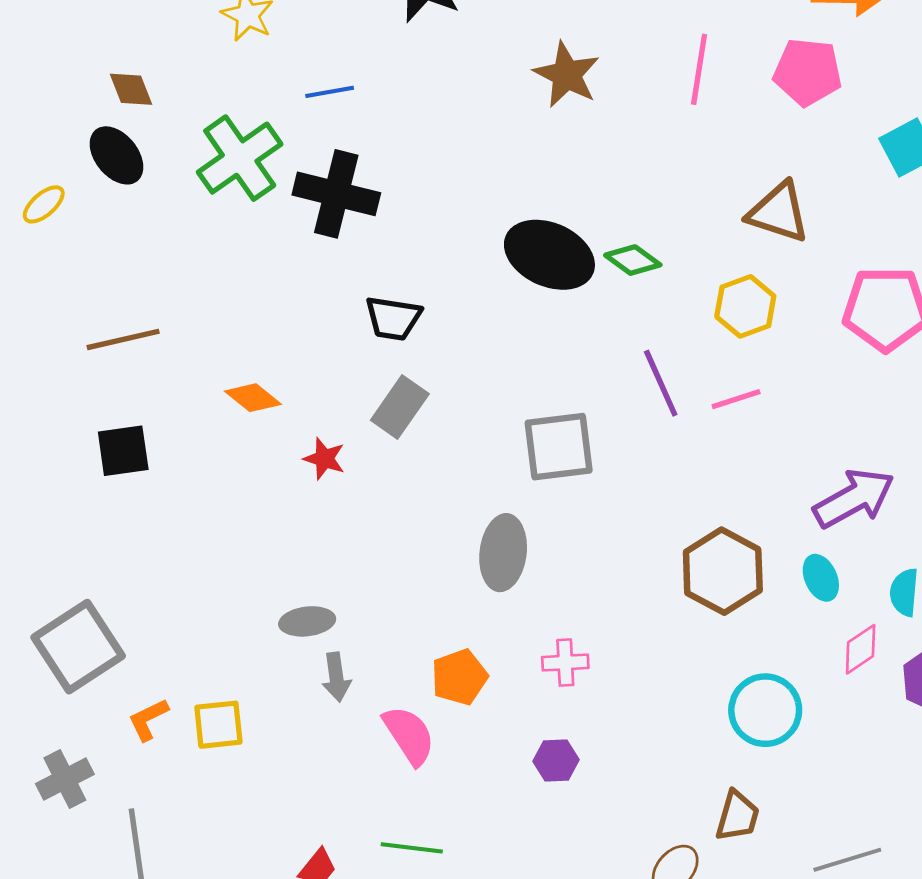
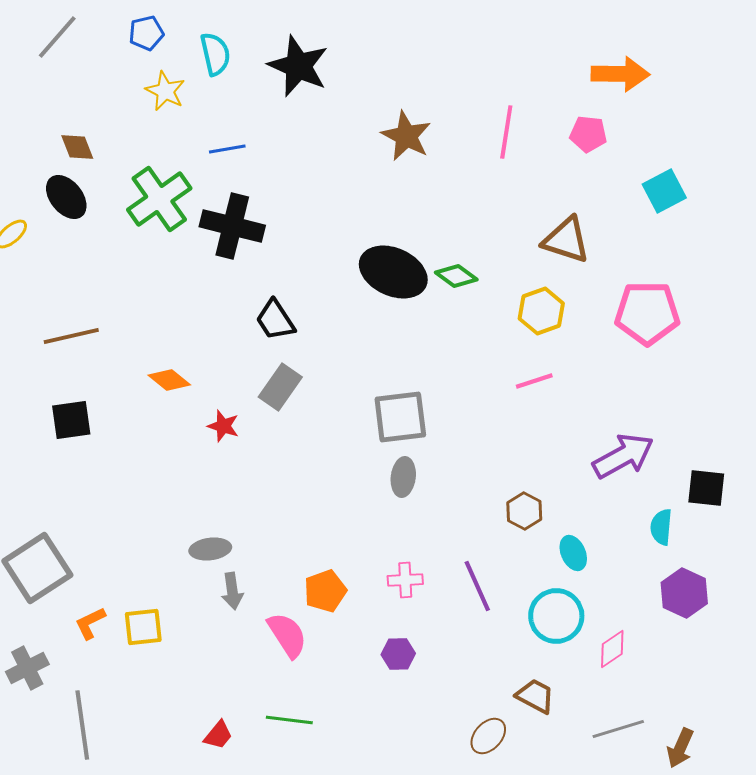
pink pentagon: (808, 72) -> (588, 134), size x0.7
black trapezoid: (393, 318) -> (275, 320), turned 48
purple line: (661, 383) -> (477, 586), moved
gray ellipse: (503, 553) -> (403, 477), moved, size x0.7
brown hexagon: (723, 571) -> (524, 511), size x0.6
cyan ellipse: (821, 578) -> (573, 553), moved
pink diamond: (861, 649) -> (612, 649), moved
brown trapezoid: (737, 816) -> (535, 696), turned -78

